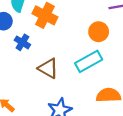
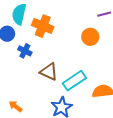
cyan rectangle: (89, 61) -> (74, 81), moved

